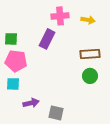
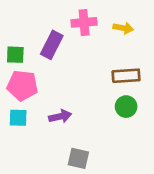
purple rectangle: (47, 39) -> (52, 45), moved
purple arrow: (31, 103) -> (60, 116), moved

